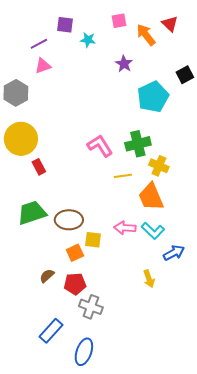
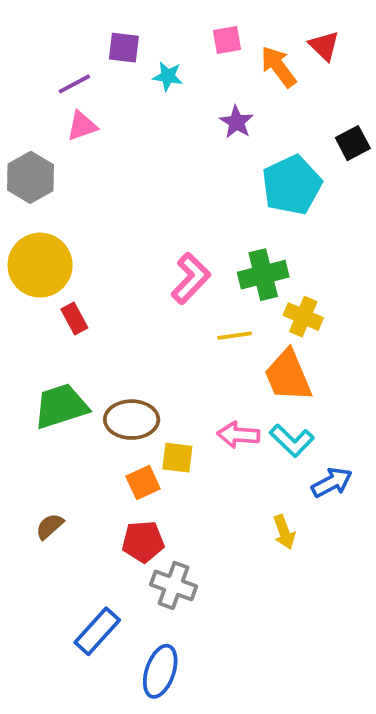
pink L-shape: (100, 146) -> (191, 278), turned 76
brown semicircle: (47, 276) -> (50, 526), moved

